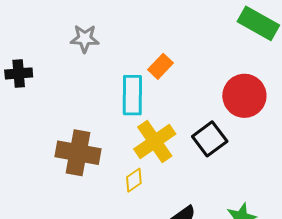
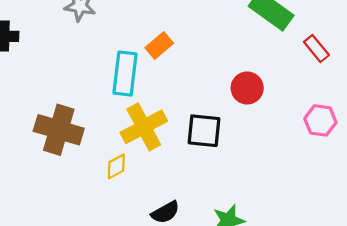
red circle: (244, 96) -> (247, 88), size x0.7
black square: (210, 139) -> (204, 131), turned 36

